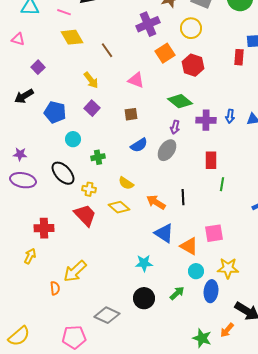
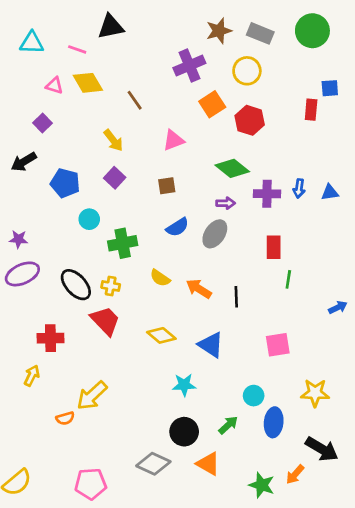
pink triangle: (18, 39) -> (54, 86), moved
pink triangle: (136, 80) -> (173, 140), turned -42
purple arrow: (175, 127) -> (226, 203), turned -104
green cross: (98, 157) -> (123, 243), size x1.5
black ellipse: (63, 173) -> (76, 285), moved
purple ellipse: (23, 180) -> (22, 274), turned -35
orange arrow: (156, 202) -> (199, 289), moved
yellow diamond: (119, 207) -> (161, 335), moved
orange triangle: (189, 246) -> (208, 464), moved
yellow star: (228, 268) -> (315, 393), moved
orange semicircle: (55, 288) -> (65, 418), turned 80
gray diamond: (107, 315) -> (153, 464), moved

